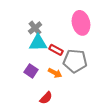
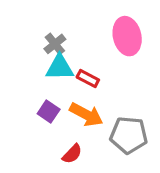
gray pentagon: (75, 61) -> (129, 135), moved
orange arrow: (55, 73) -> (86, 115), size x1.5

